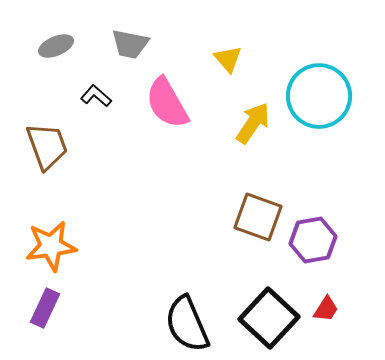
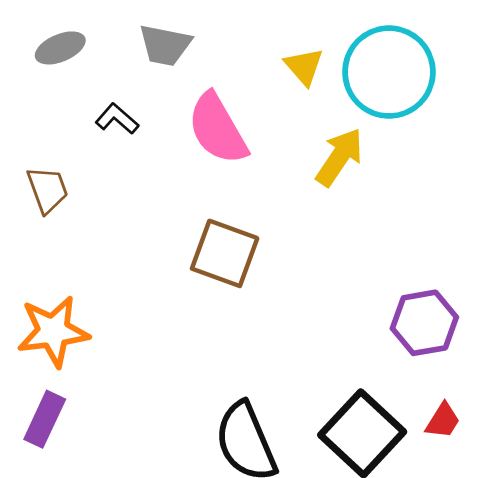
cyan circle: (319, 96) -> (389, 72), moved
brown trapezoid: (47, 146) -> (47, 190), size x0.7
brown square: (258, 217) -> (225, 253), moved

